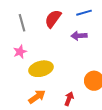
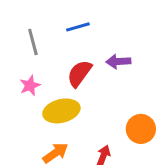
blue line: (84, 13) -> (78, 27), moved
red semicircle: (53, 19) -> (79, 73), moved

